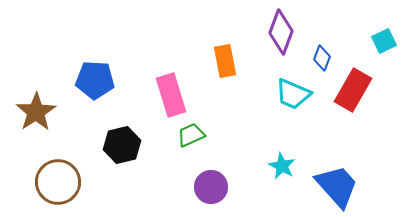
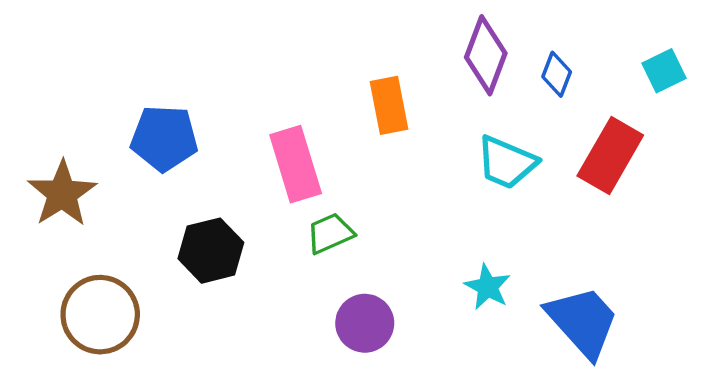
blue diamond: (322, 58) -> (557, 74), moved

